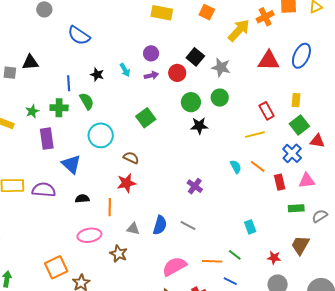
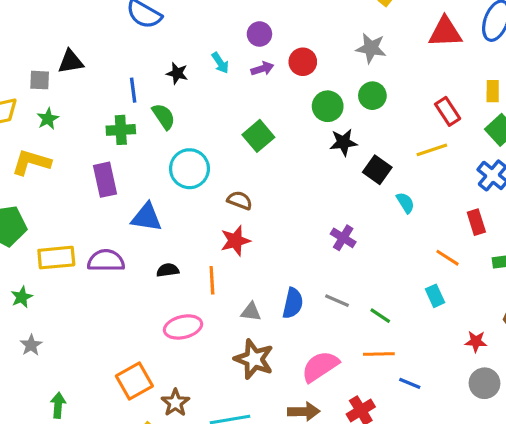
black square: (195, 57) -> (377, 170), moved
green star: (32, 111) -> (48, 119), moved
blue triangle: (71, 164) -> (146, 217), turned -30
orange line: (258, 166) -> (448, 258), moved
brown star: (119, 254) -> (254, 359), moved, size x1.4
green line: (235, 255) -> (380, 316), moved

